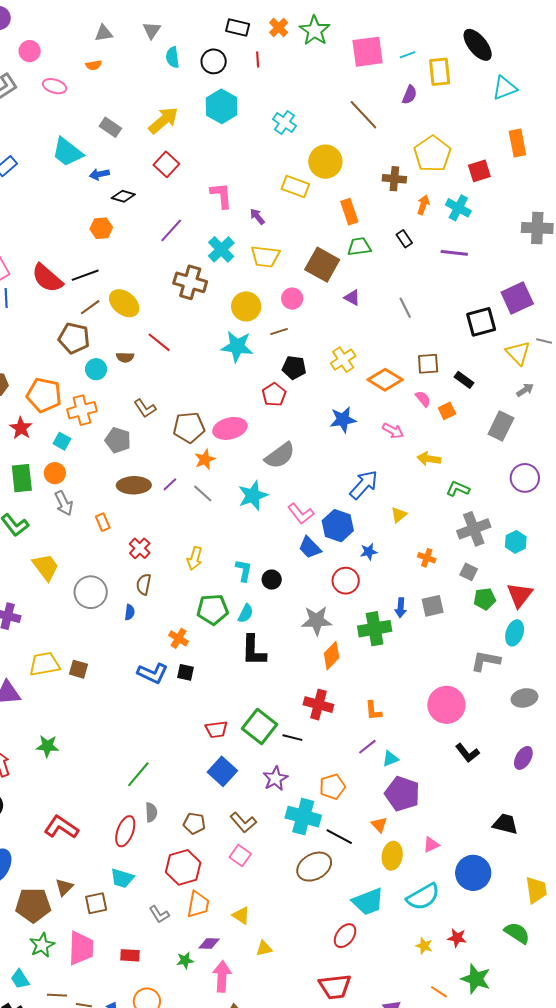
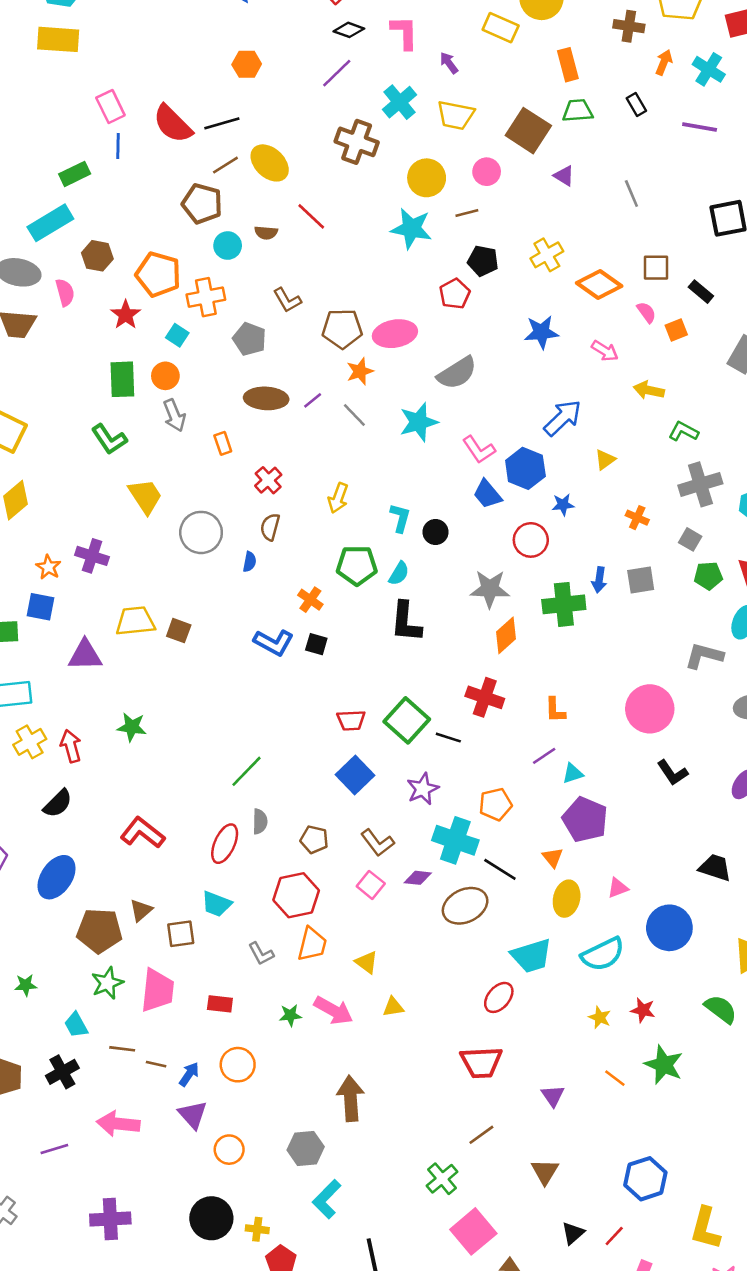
black diamond: (123, 196) -> (349, 30), moved
purple diamond: (209, 943) -> (418, 878), moved
pink arrow: (222, 976) -> (333, 1011), moved, turned 112

